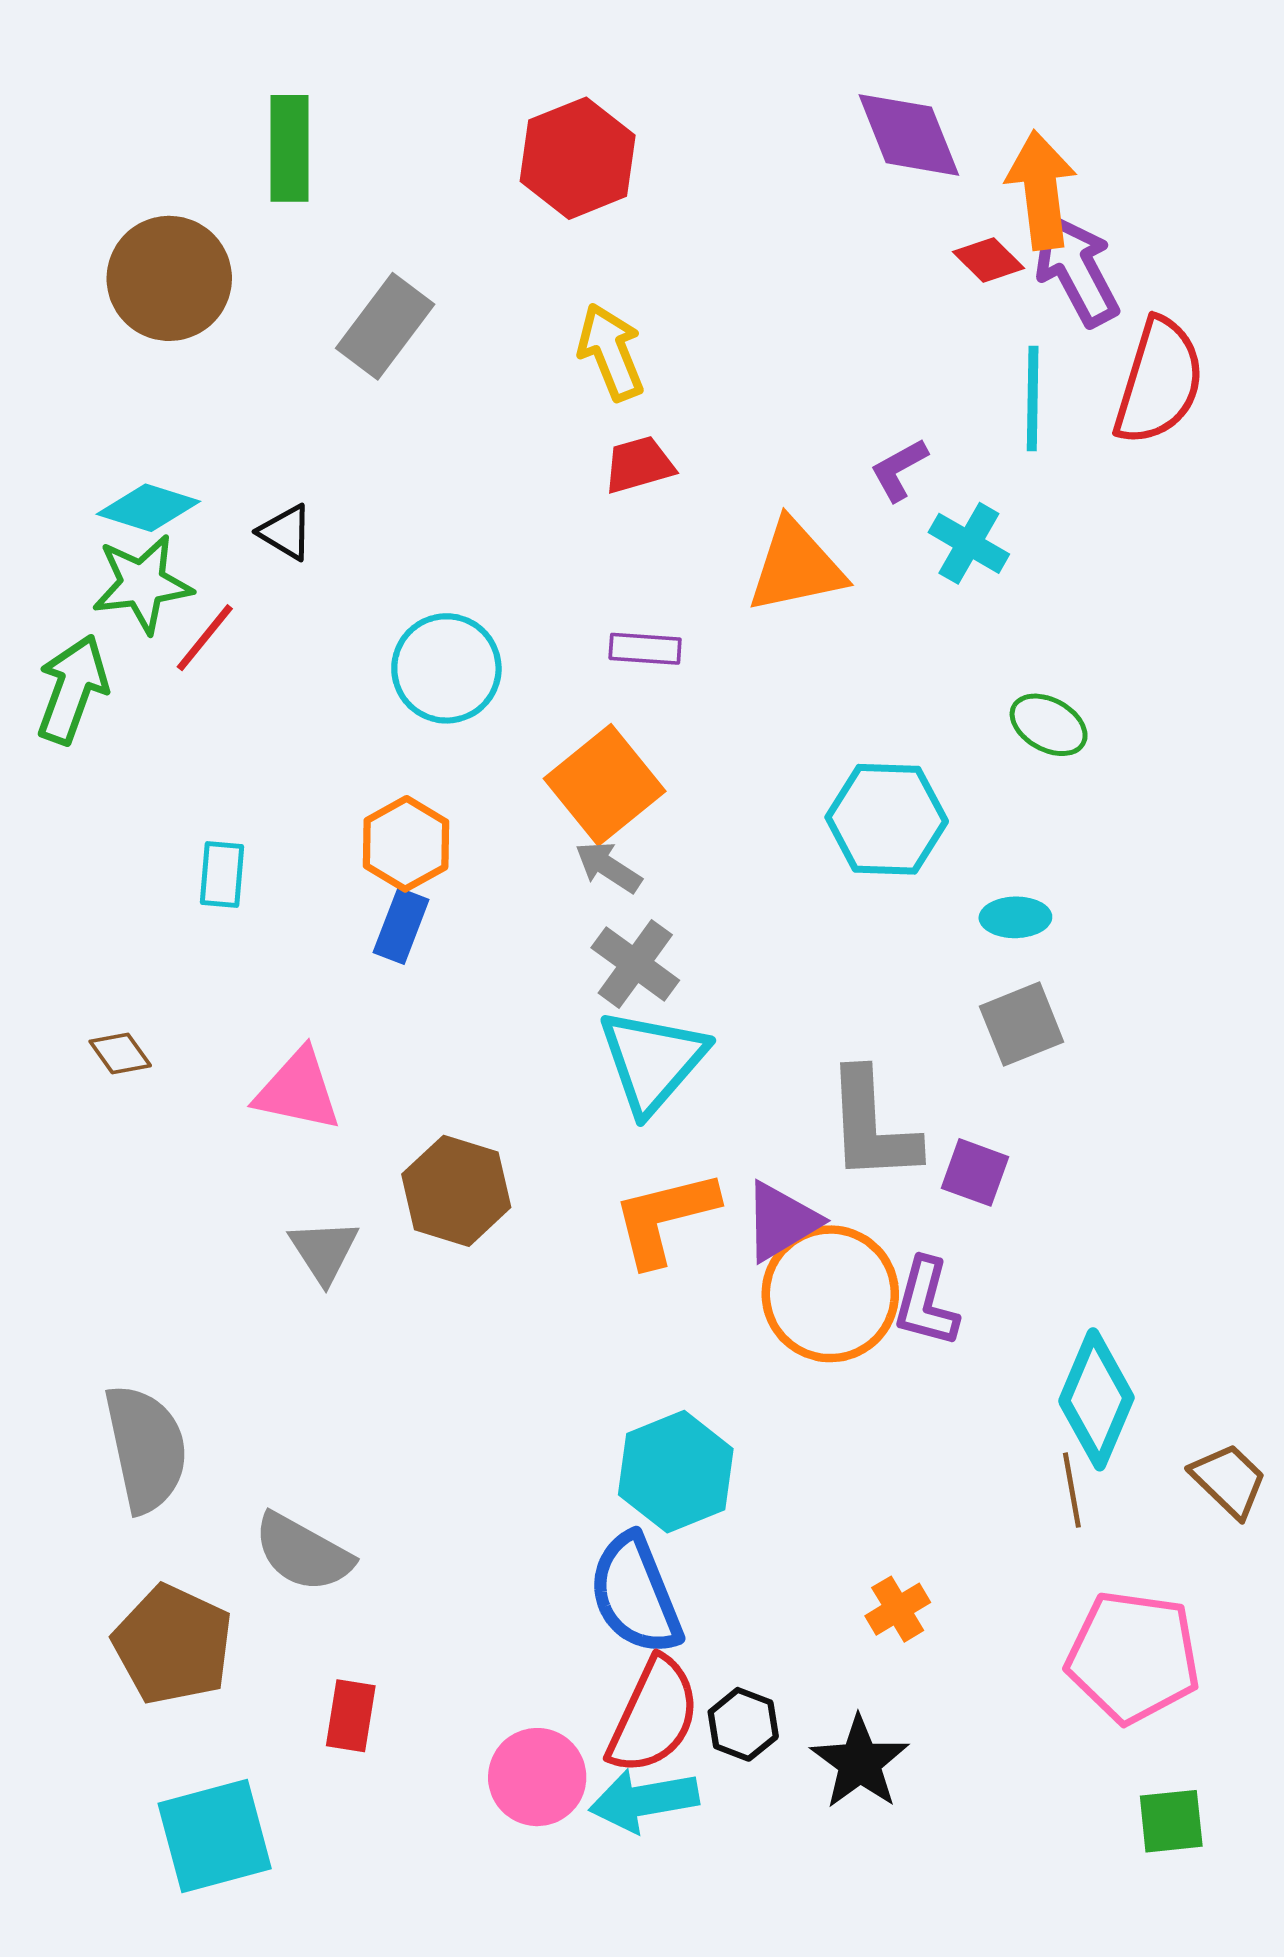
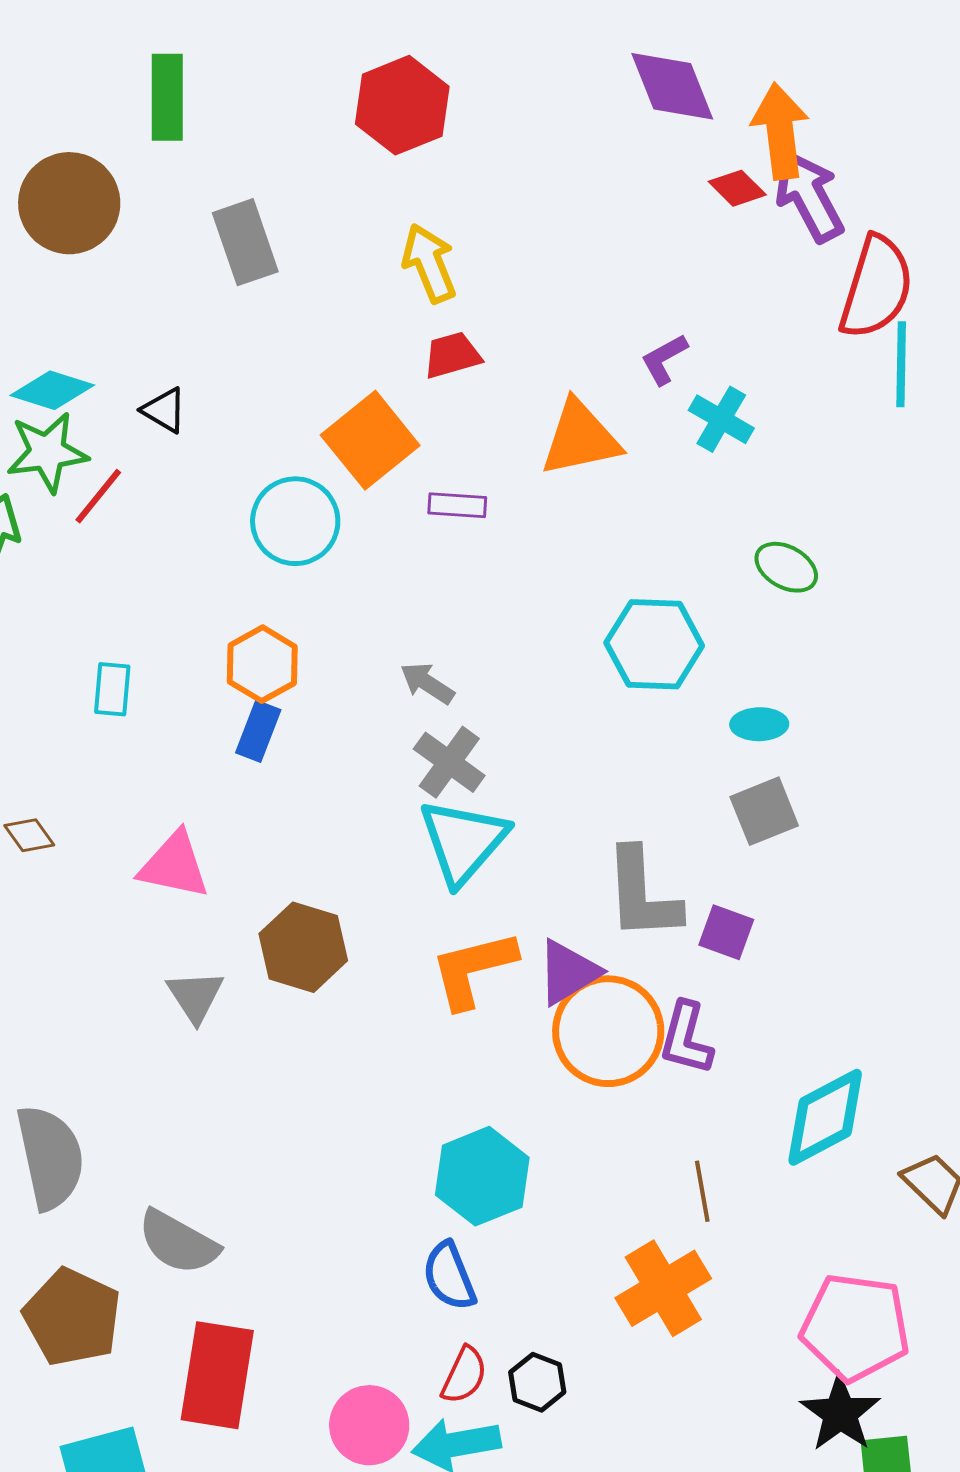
gray rectangle: (385, 326) -> (245, 242), turned -56
cyan line: (1033, 399) -> (901, 364), moved
orange square: (605, 785) -> (370, 440), moved
cyan diamond: (1096, 1399) -> (825, 1117), turned 39
brown line: (1072, 1490) -> (702, 1191), moved
blue semicircle: (635, 1594) -> (449, 1276), size x0.7
orange cross: (898, 1609) -> (663, 1288), size x1.8
red rectangle: (351, 1716) -> (217, 1375), size x1.8
red semicircle: (654, 1716) -> (464, 1375), size x0.6
black star: (860, 1762) -> (840, 1413), moved

